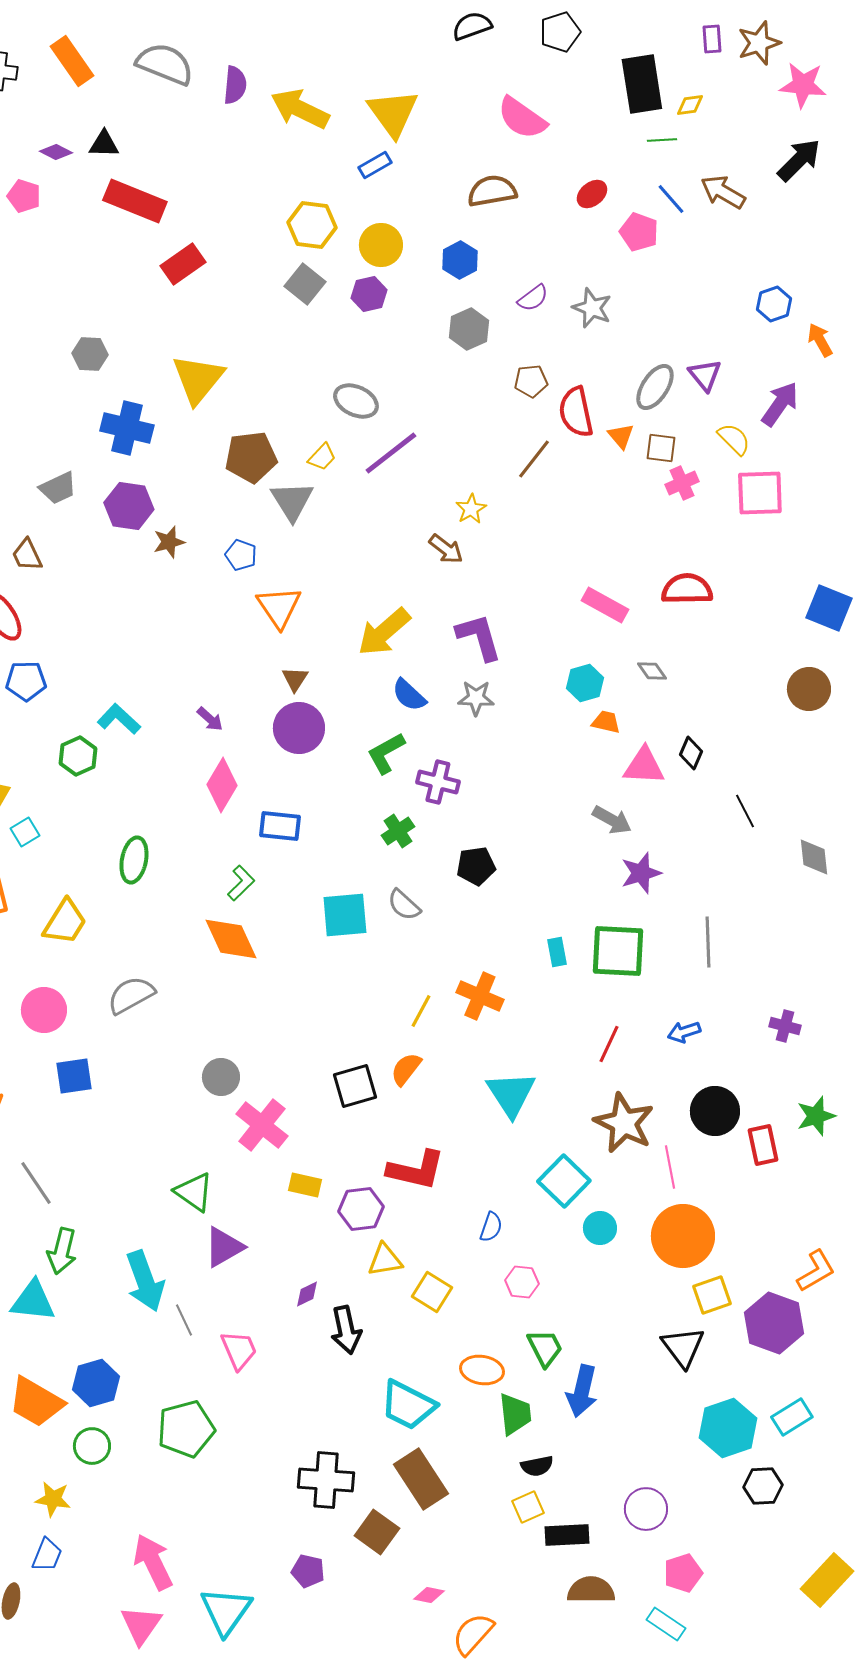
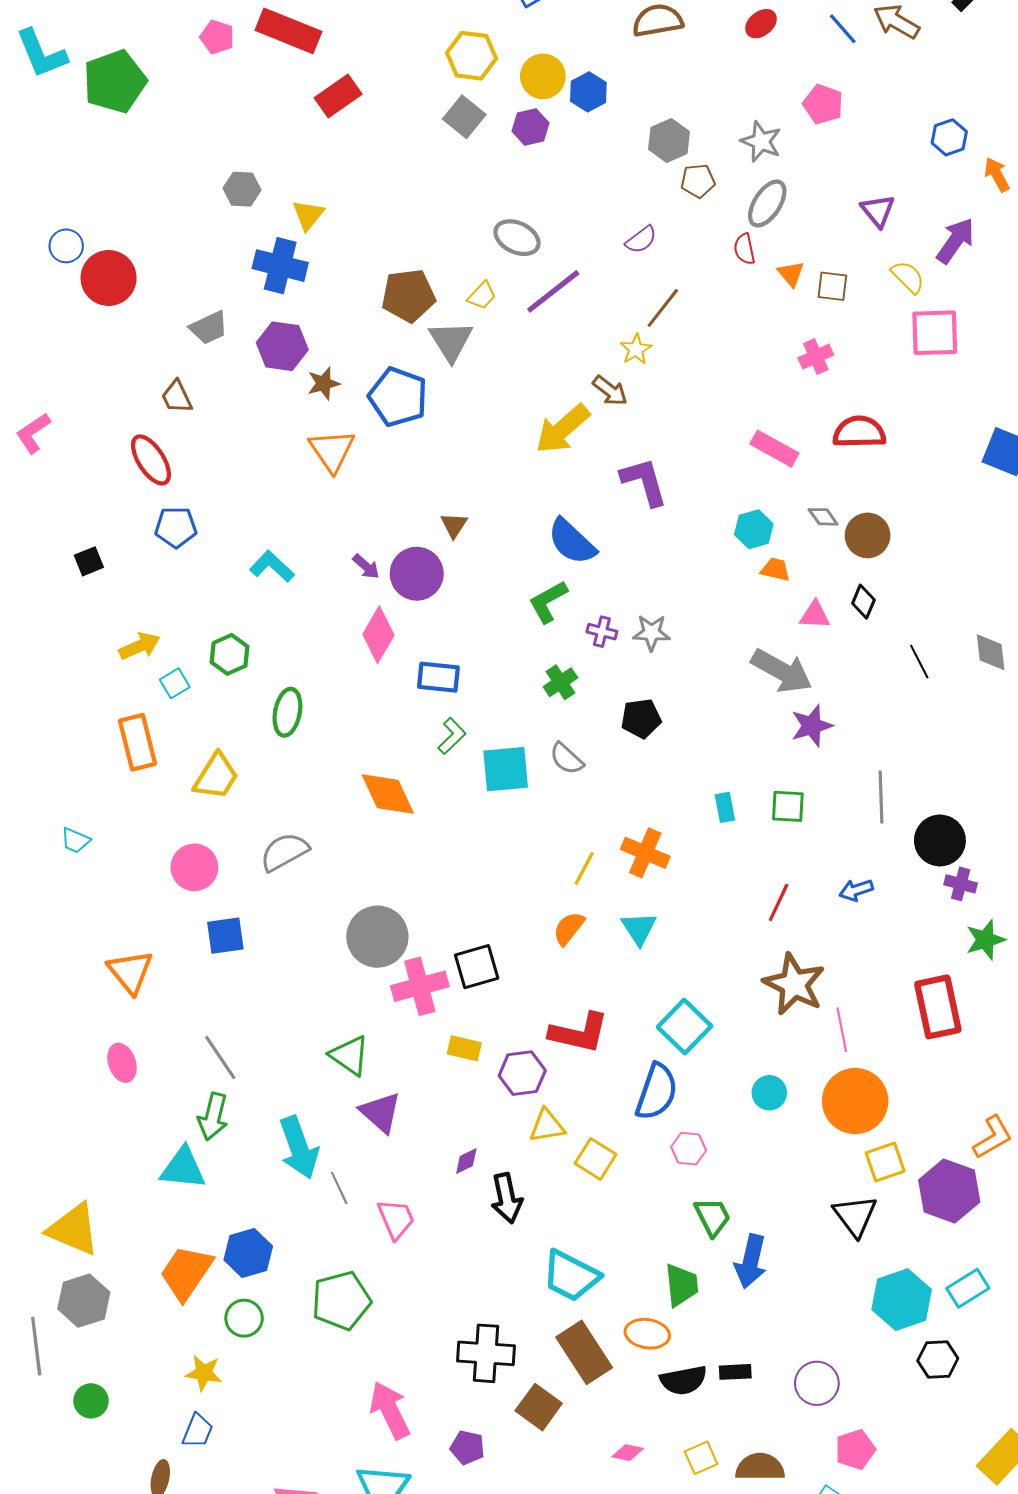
pink pentagon: (24, 196) -> (217, 37), moved
pink pentagon: (639, 232) -> (823, 104), moved
blue hexagon: (460, 260) -> (588, 92), moved
purple semicircle: (533, 298) -> (641, 240), moved
gray hexagon: (469, 329) -> (669, 140), moved
yellow triangle: (198, 379) -> (308, 215), moved, size x0.6
brown pentagon: (531, 381) -> (698, 181), moved
gray ellipse: (655, 387) -> (767, 204), moved
red semicircle: (576, 412) -> (744, 249), size x0.6
brown line: (534, 459) -> (663, 308), moved
pink cross: (682, 483) -> (816, 357), moved
blue pentagon: (241, 555) -> (398, 397), size x1.8
orange triangle: (279, 607) -> (332, 451), moved
yellow arrow: (384, 632) -> (562, 429), moved
brown circle: (809, 689) -> (868, 535), moved
blue semicircle: (409, 695) -> (572, 542), size x1.4
gray star: (476, 698) -> (651, 633), moved
purple circle: (299, 728) -> (417, 574), moved
green hexagon: (78, 756) -> (230, 654), moved
pink triangle: (644, 766) -> (815, 615), size x0.7
purple cross: (438, 782) -> (602, 632), size x0.7
gray arrow: (612, 820) -> (782, 671), size x1.5
gray diamond: (814, 857) -> (991, 652), moved
green L-shape: (241, 883) -> (452, 736), moved
green square: (618, 951) -> (788, 806), size x0.6
gray circle: (221, 1077) -> (377, 937), size x1.6
black square: (355, 1086) -> (477, 967), moved
cyan triangle: (511, 1094) -> (639, 928), moved, size x0.7
black circle: (715, 1111) -> (940, 840), moved
green star: (816, 1116) -> (985, 940), moved
pink cross: (262, 1125) -> (420, 986), turned 36
red rectangle: (763, 1145) -> (938, 1007), size x1.5
cyan square: (564, 1181) -> (685, 1027), moved
gray line: (36, 1183) -> (220, 1058), moved
blue semicircle: (491, 1227) -> (657, 1092), size x1.8
purple triangle: (224, 1247) -> (381, 1112), turned -48
orange ellipse: (482, 1370) -> (647, 1334), moved
orange trapezoid: (36, 1402) -> (186, 1273), turned 94
black semicircle: (537, 1466) -> (683, 1380), moved, size x1.4
yellow square: (528, 1507) -> (701, 1458), moved
black rectangle: (567, 1535) -> (735, 1372), moved, size x0.7
pink arrow: (153, 1562) -> (390, 1410), moved
pink diamond: (429, 1595) -> (628, 1453), moved

